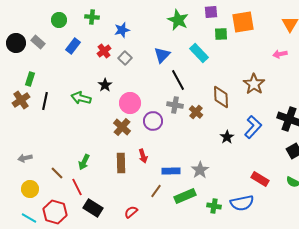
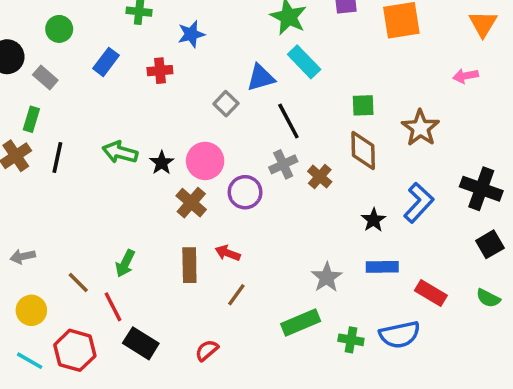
green circle: (59, 20) -> (59, 29), moved
green square: (221, 34) -> (363, 105), moved
gray rectangle: (38, 42) -> (45, 78), moved
red cross: (104, 51) -> (160, 71), turned 32
cyan rectangle: (199, 53) -> (304, 62), moved
blue triangle: (162, 55) -> (261, 78), turned 30
gray square: (125, 58) -> (226, 104), moved
black star: (105, 85) -> (162, 163), moved
gray cross: (175, 105) -> (283, 164), turned -35
red arrow: (143, 156) -> (228, 253), turned 128
blue rectangle: (171, 171) -> (382, 267), moved
brown line: (156, 191) -> (236, 295), moved

